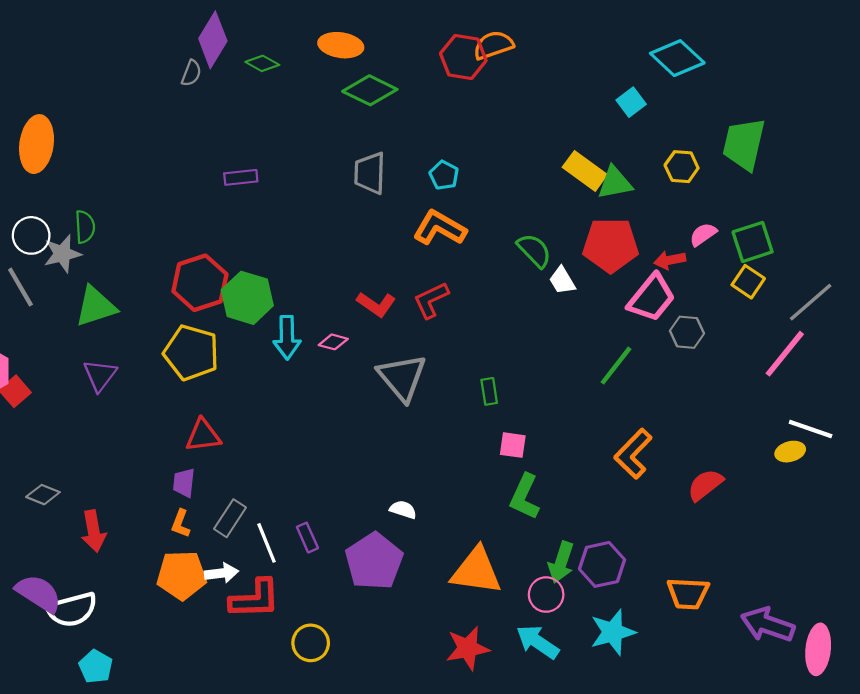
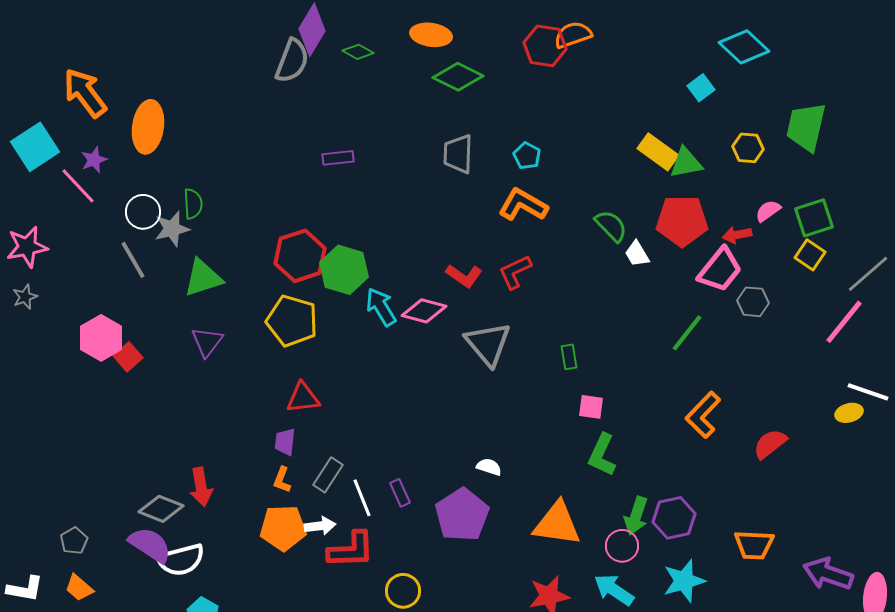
gray semicircle: (191, 73) -> (292, 61), size x1.8
cyan arrow: (287, 338) -> (381, 307), turned 150
pink diamond: (333, 342) -> (424, 311), size x1.6
gray diamond: (43, 495) -> (161, 509), moved, size x1.4

